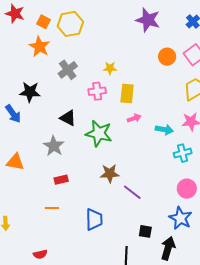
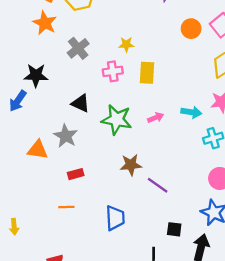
blue arrow: (13, 114) -> (18, 101), turned 72
pink arrow: (134, 118) -> (156, 118), moved
orange triangle: (15, 162) -> (38, 150), moved

